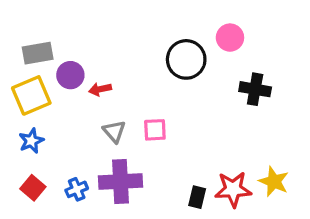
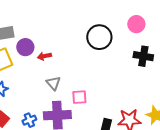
pink circle: (230, 38) -> (136, 24), moved
pink square: (155, 130) -> (79, 97), moved

